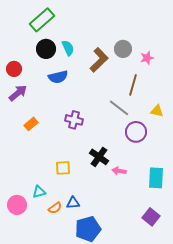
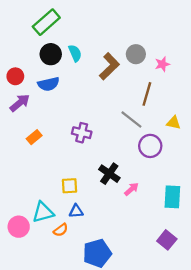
blue semicircle: (58, 77) -> (49, 84), moved
pink arrow: (119, 171) -> (131, 189), turned 128
cyan triangle: (39, 192) -> (43, 212), size x1.5
blue triangle: (73, 203) -> (76, 211), moved

